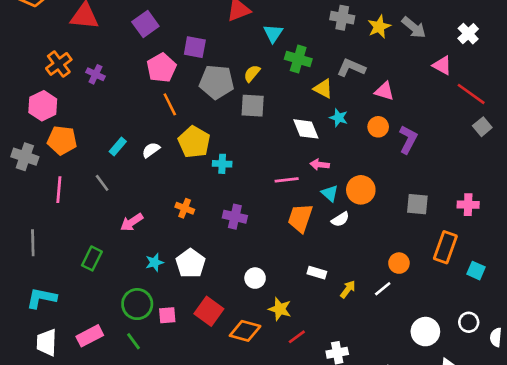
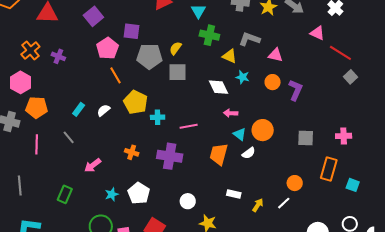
cyan triangle: (273, 33) -> (198, 11), moved
pink line: (287, 180) -> (189, 126), moved
purple cross: (235, 217) -> (170, 156), size x1.4

